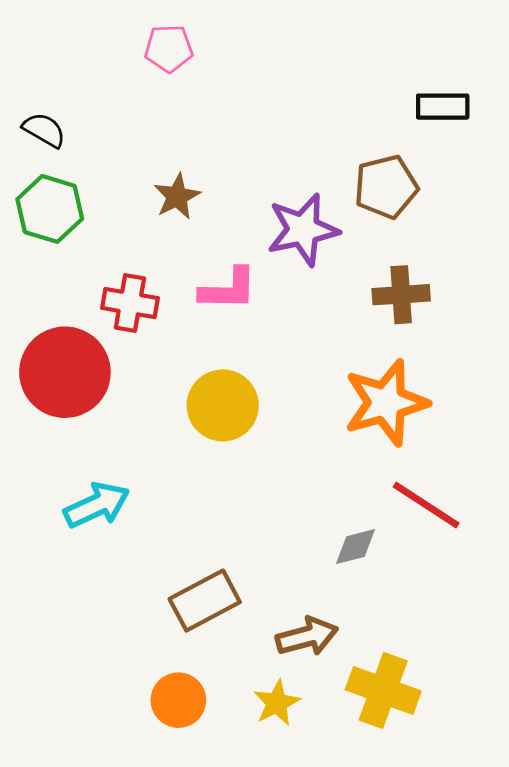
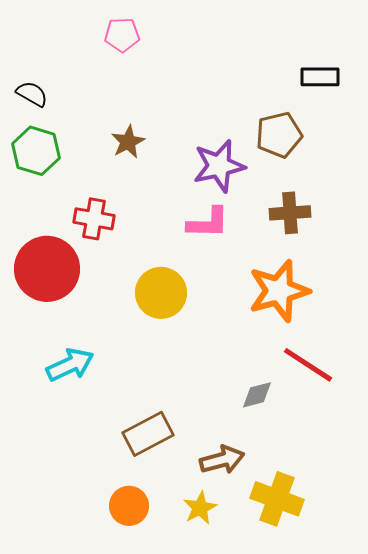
pink L-shape: (228, 289) -> (208, 223), moved

